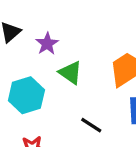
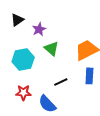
black line: (91, 125) -> (61, 82), turned -64

